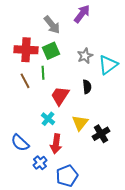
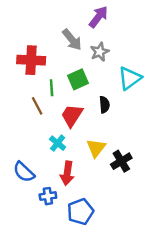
gray arrow: (52, 25) -> (72, 40), moved
green square: (51, 51) -> (78, 79), moved
gray star: (85, 56) -> (100, 52), moved
brown line: (25, 81) -> (37, 106), moved
blue cross: (40, 163) -> (48, 196), turned 32

